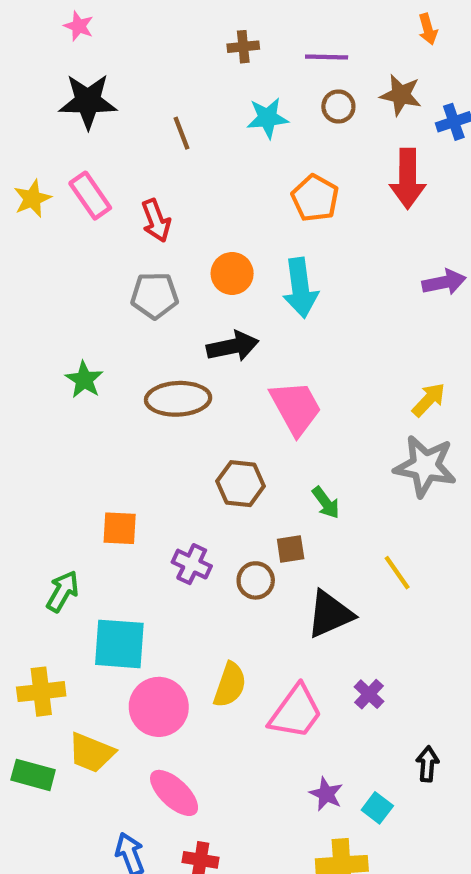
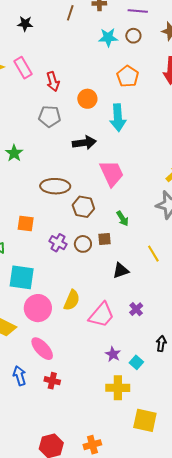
black star: (88, 101) -> (25, 24), size x0.6
brown circle: (338, 106) -> (133, 36), moved
brown line: (181, 133) -> (70, 13), moved, turned 35
orange circle: (232, 274) -> (87, 99), moved
brown ellipse: (178, 399) -> (55, 186), moved
brown circle: (256, 580) -> (83, 244), moved
black triangle: (330, 614) -> (121, 271), size x0.7

